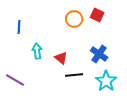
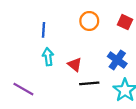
red square: (97, 15) -> (125, 22), moved
blue line: (19, 27) -> (44, 30), moved

